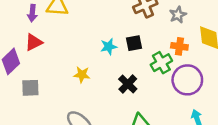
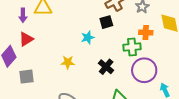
black square: (134, 43) -> (106, 22), moved
green cross: (161, 63) -> (132, 47), turned 30
purple circle: (187, 80) -> (144, 70), moved

